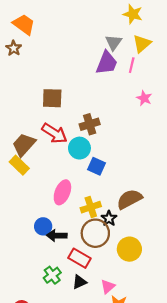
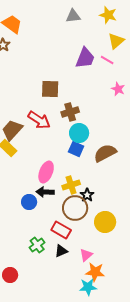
gray triangle: (113, 43) -> (73, 16), moved, turned 49
pink line: (132, 65) -> (107, 60), turned -72
brown square: (52, 98) -> (50, 89), moved
cyan circle: (79, 148) -> (79, 133), moved
brown semicircle: (129, 199) -> (105, 153), moved
black arrow: (57, 235) -> (45, 192), moved

